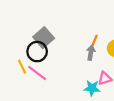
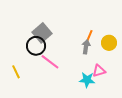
yellow line: (22, 67) -> (16, 72), moved
pink line: (37, 73) -> (50, 62), moved

